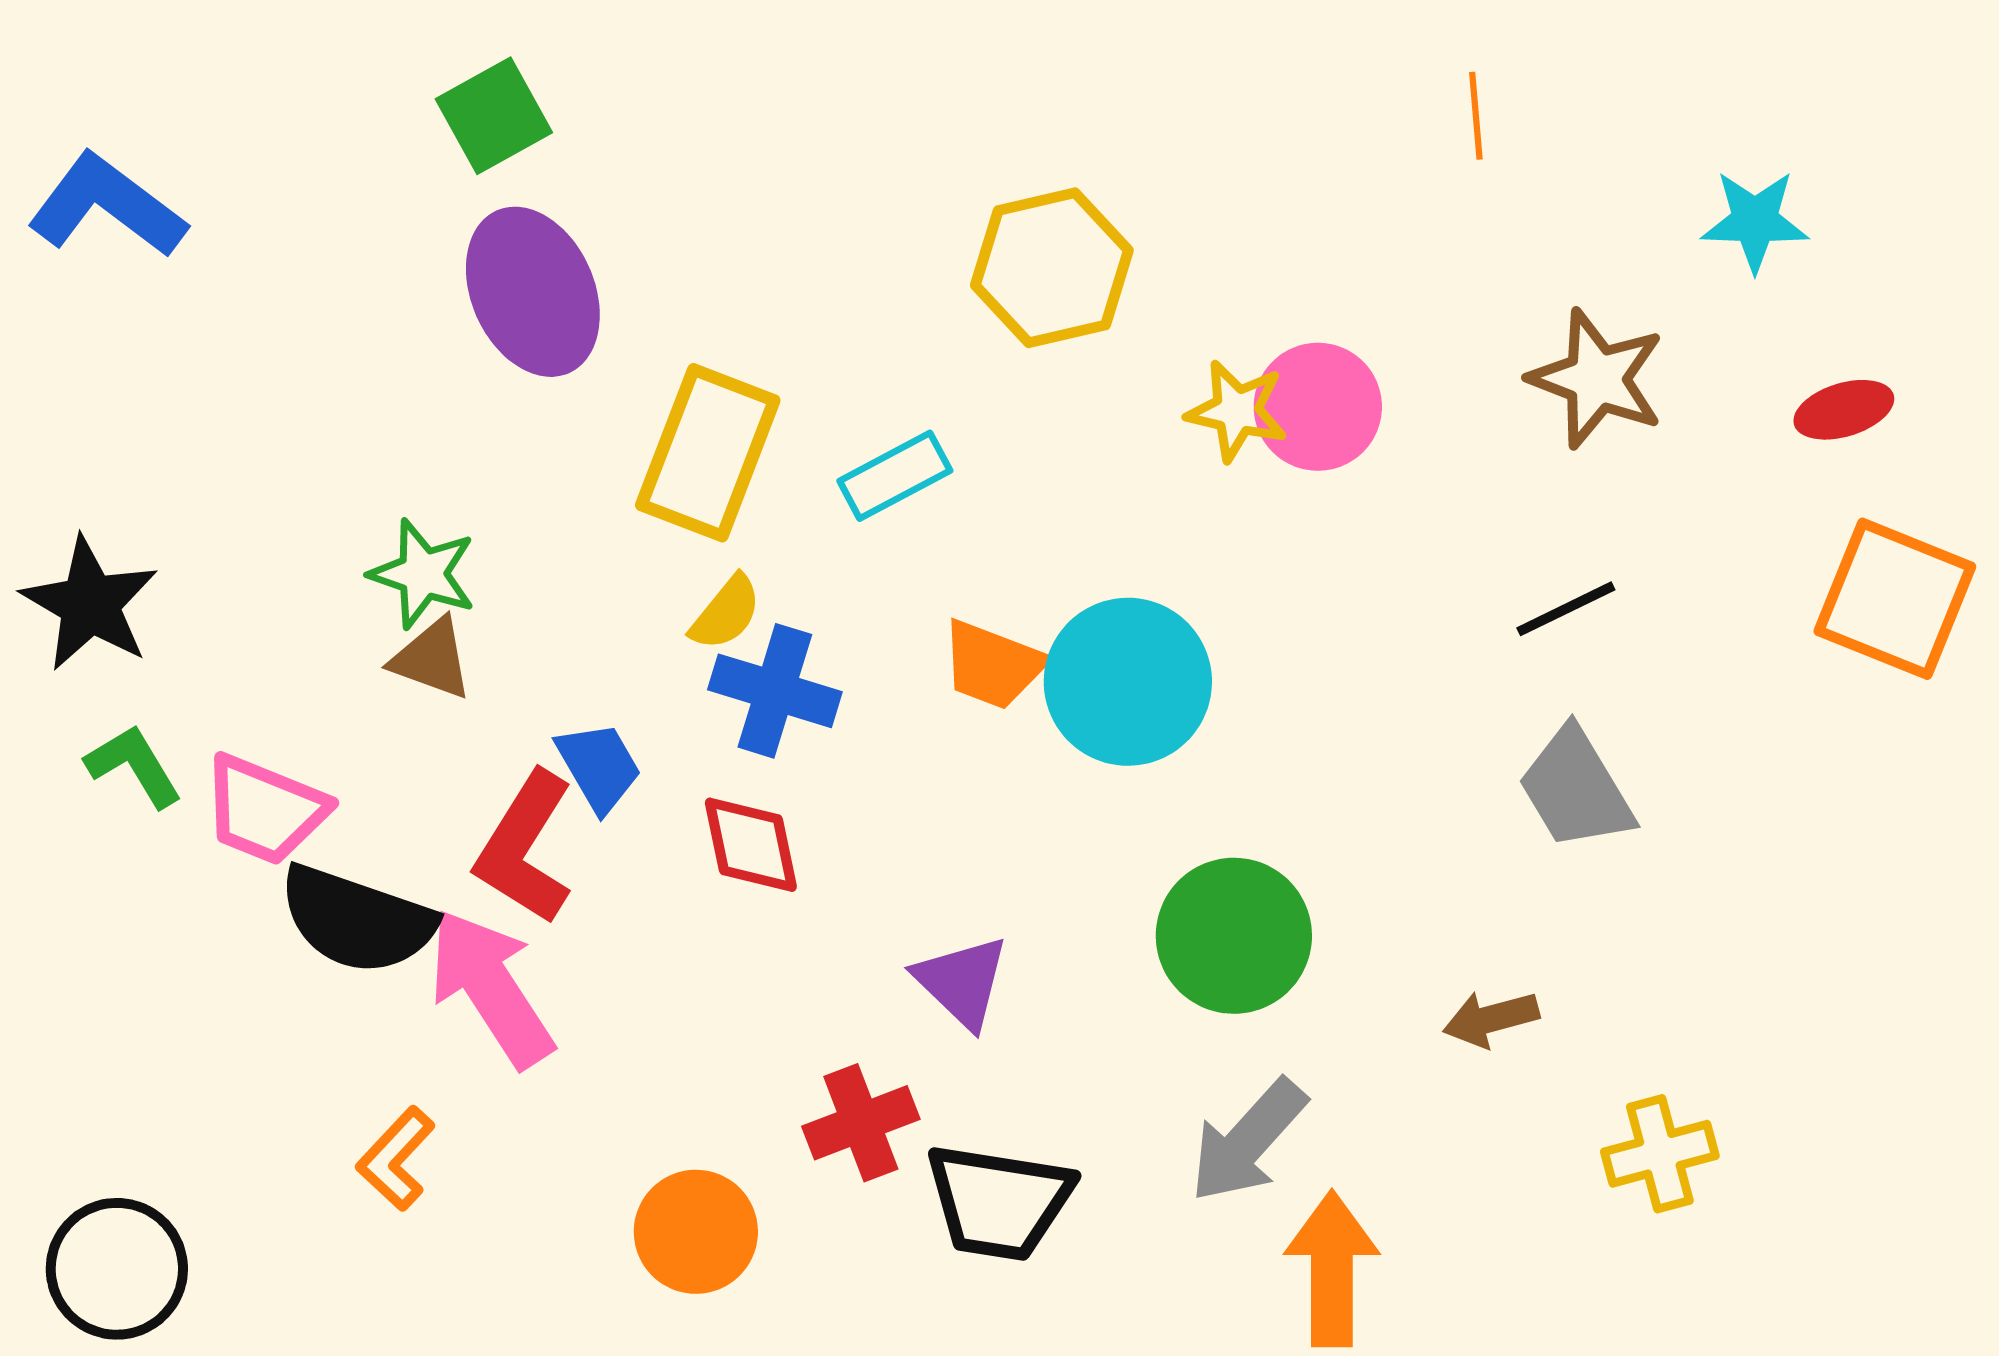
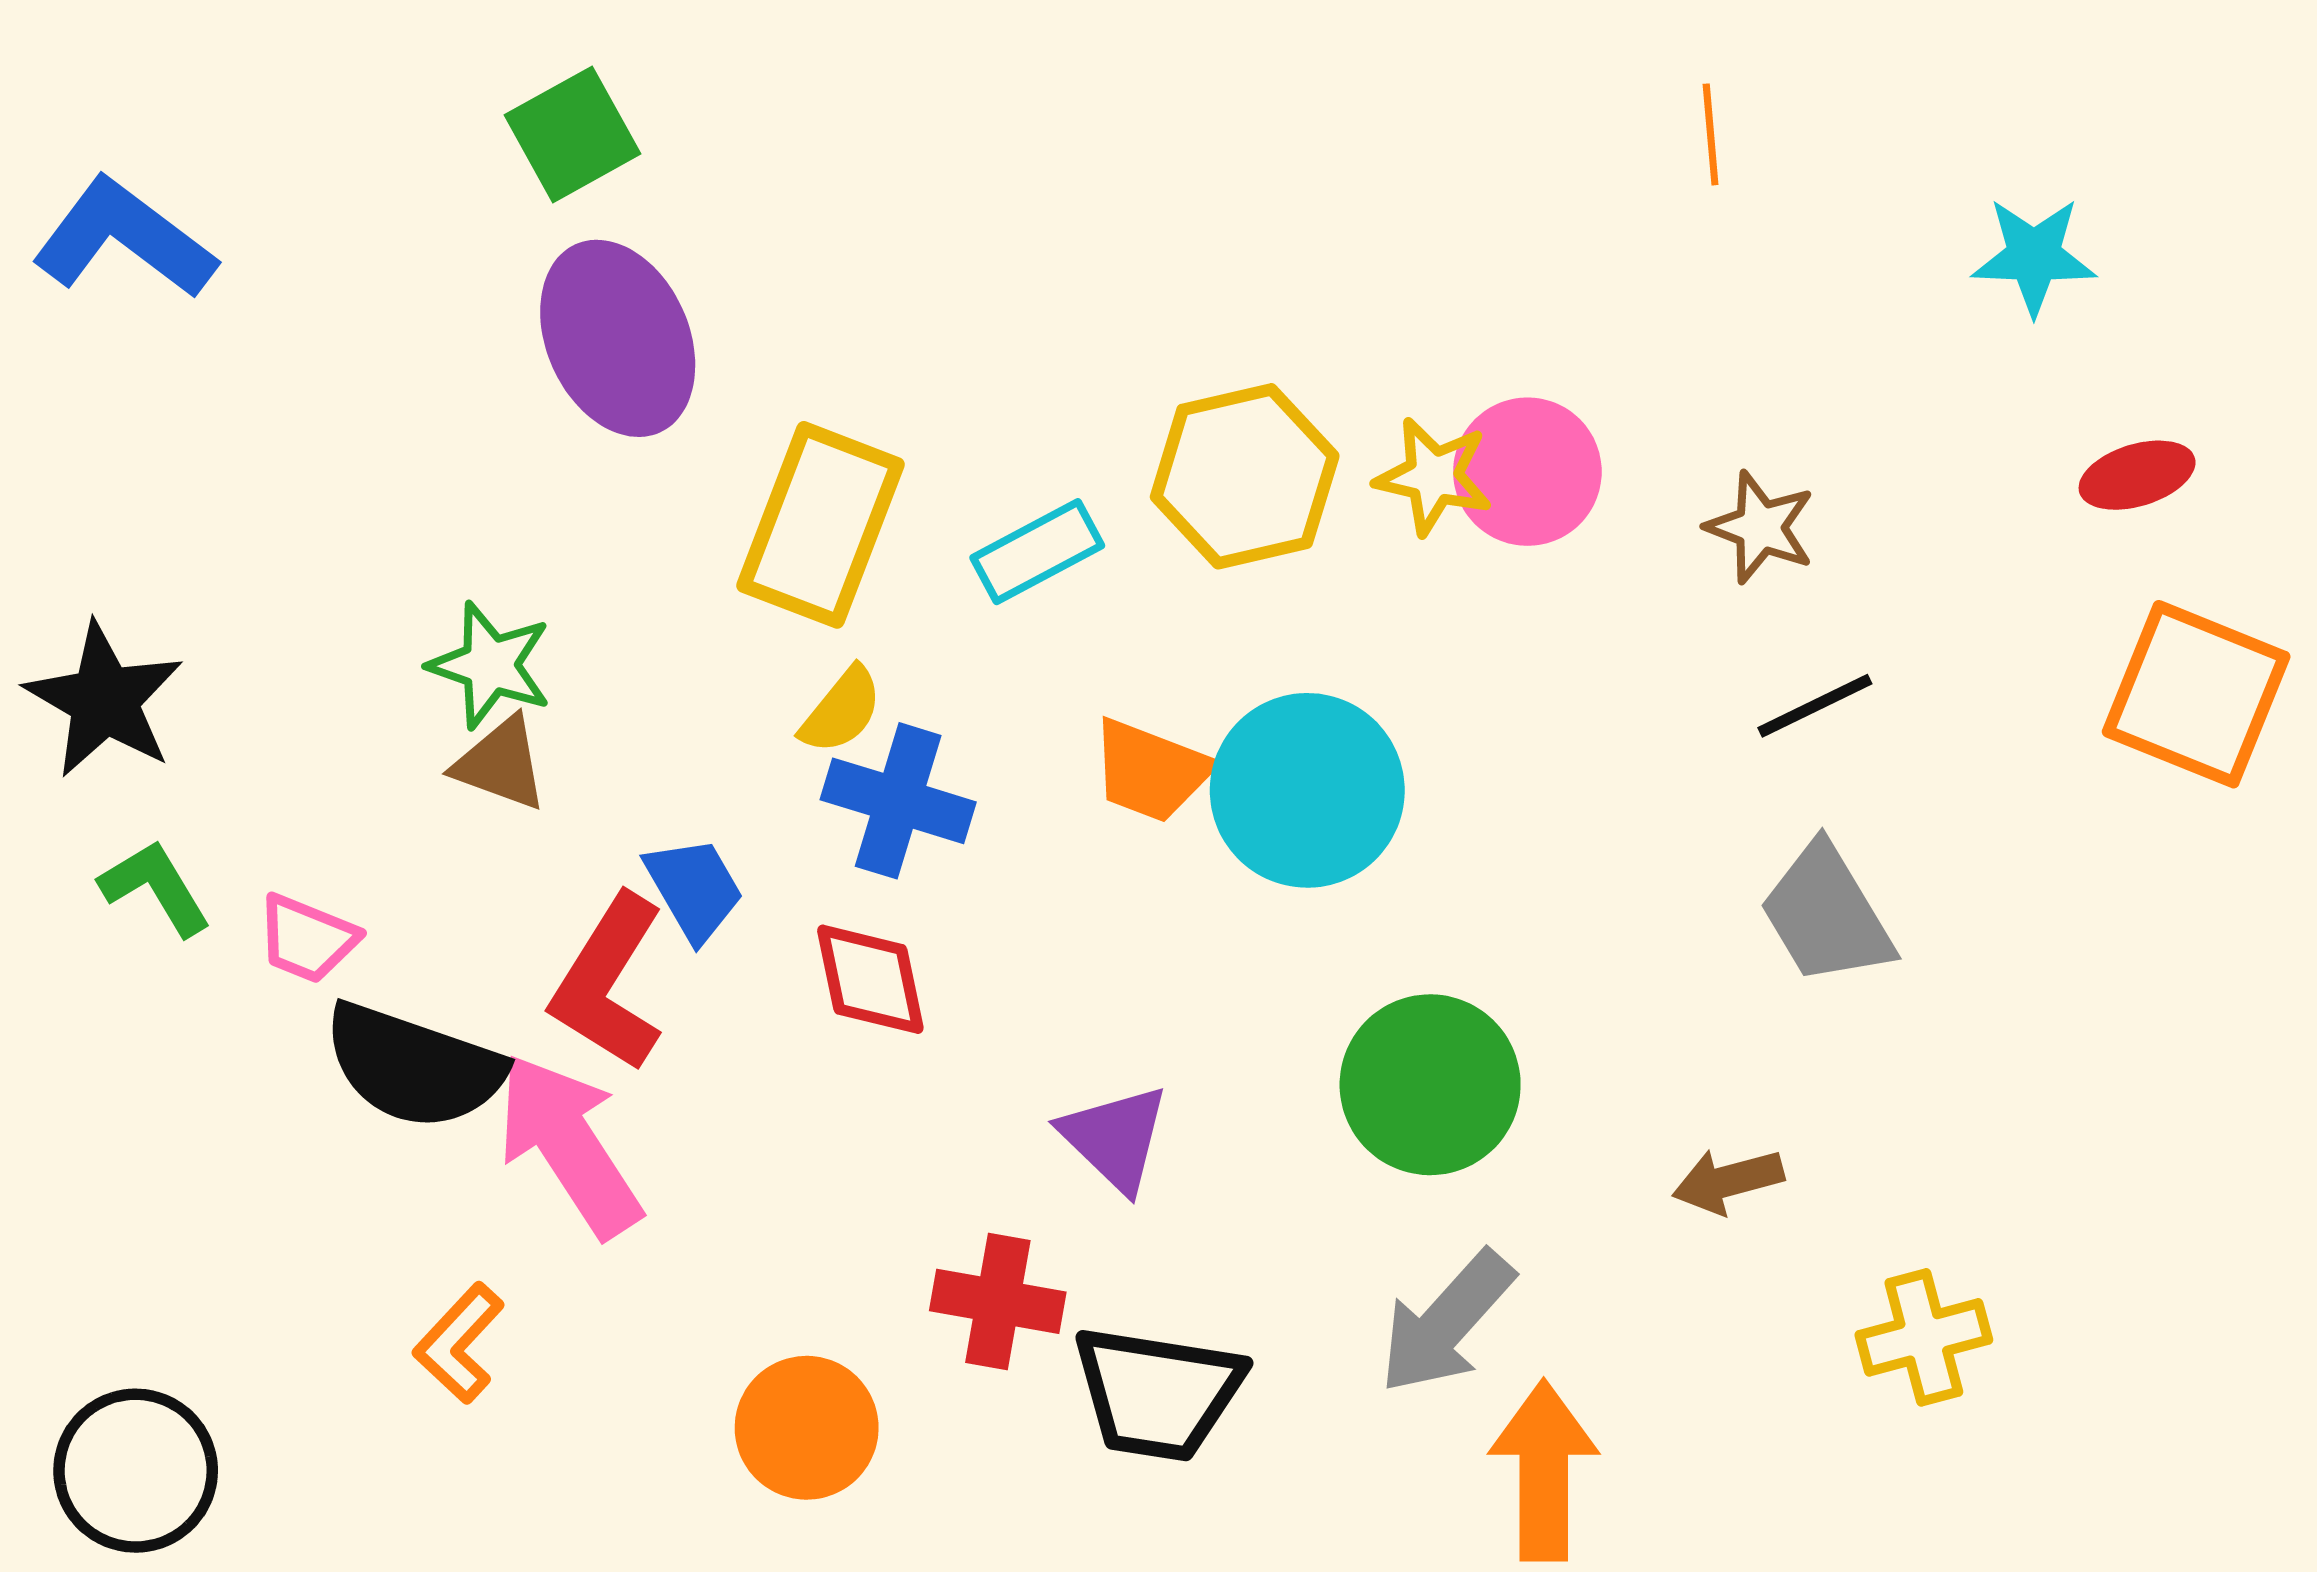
yellow hexagon: (1052, 268) -> (1245, 476), moved
brown star: (1597, 379) -> (1760, 527), moved, size x0.7
pink trapezoid: (265, 810) -> (307, 939), size x0.7
red cross: (861, 1123) -> (998, 1301), turned 31

